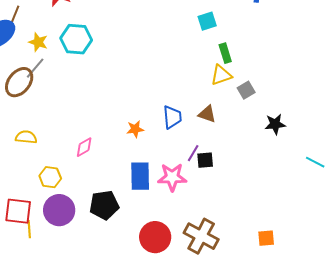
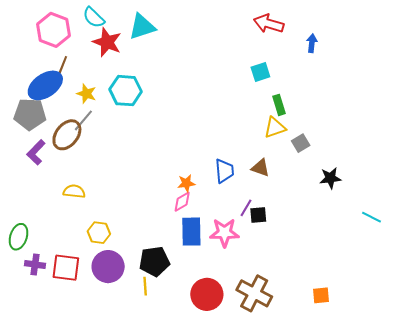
pink diamond: (84, 147) -> (182, 202), moved
yellow line: (29, 229) -> (145, 286), moved

